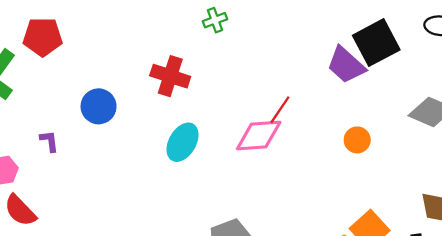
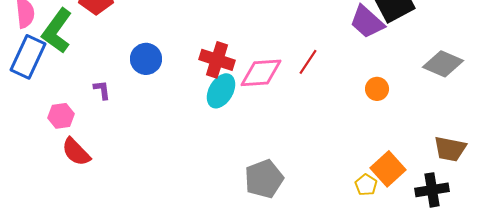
red cross: (170, 76) -> (217, 60), moved
pink diamond: (259, 135) -> (261, 73), moved

